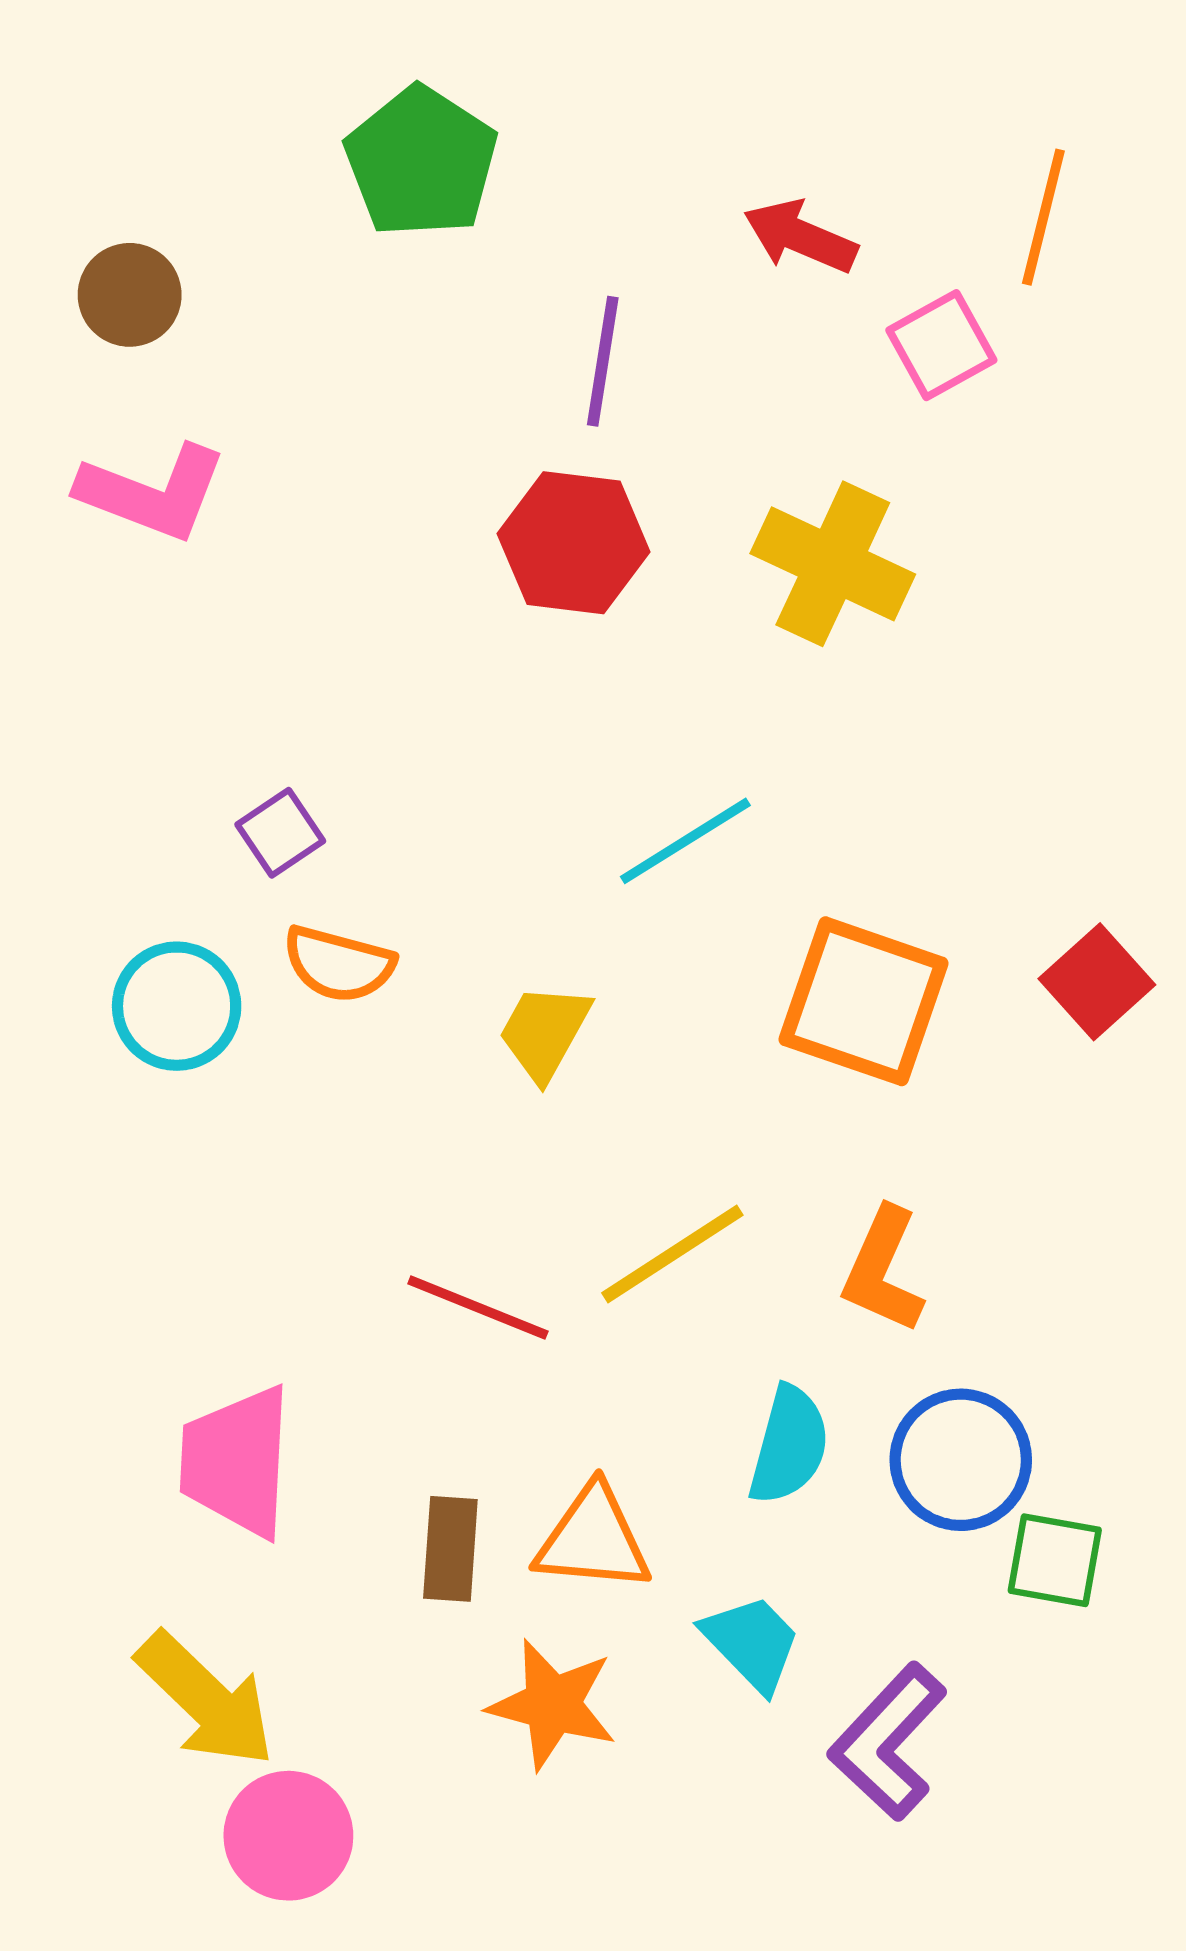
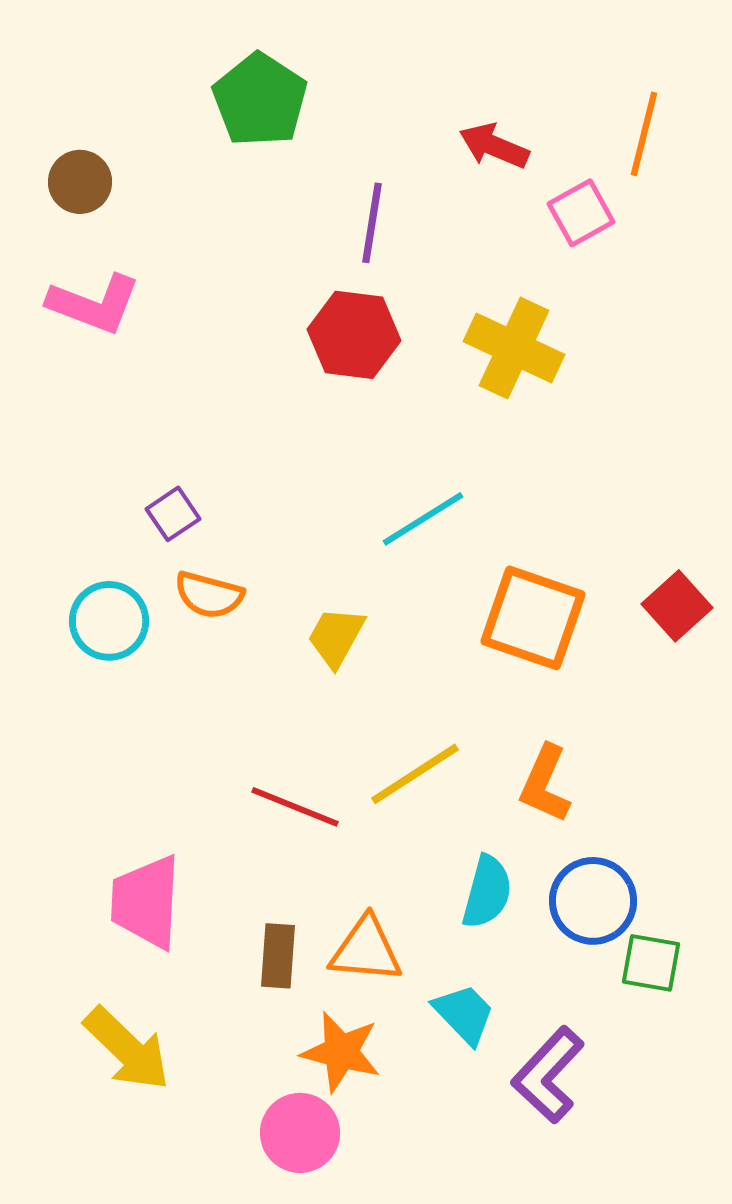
pink circle: (288, 1836) -> (300, 1133), moved

